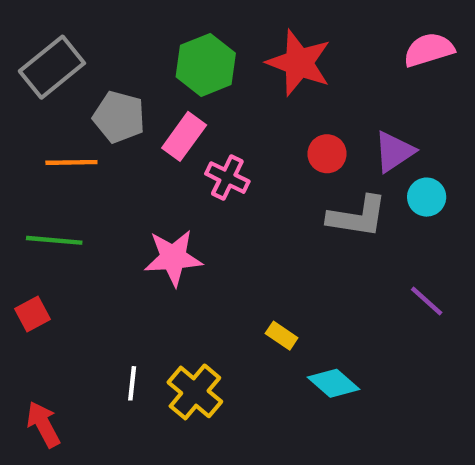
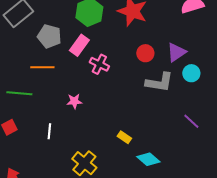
orange line: (71, 162) -> (42, 67), moved
pink star: (173, 258) -> (74, 101), size x0.6
white line: (132, 383) -> (49, 131), moved

